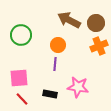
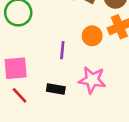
orange circle: (58, 45) -> (92, 36), moved

